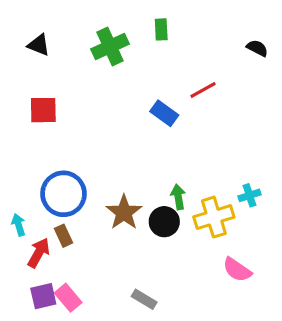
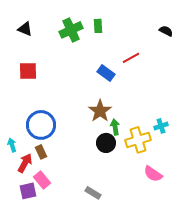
green rectangle: (161, 29) -> (98, 26), moved
brown star: (124, 212) -> (100, 111), moved
pink rectangle: (68, 298) -> (42, 180), moved

